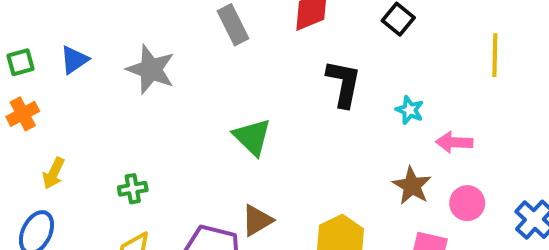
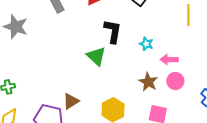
green triangle: (252, 137) -> (96, 56), moved
pink circle: (467, 203) -> (175, 81), moved

